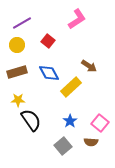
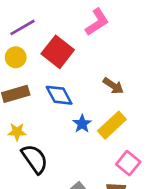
red square: (48, 41) -> (58, 52), size x1.6
yellow rectangle: (71, 87) -> (112, 125), moved
blue star: (70, 121) -> (82, 124), moved

